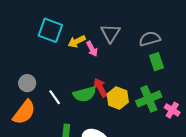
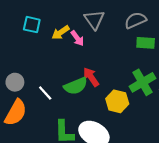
cyan square: (50, 30) -> (32, 25), size x0.7
green rectangle: (156, 62) -> (146, 43), turned -60
yellow hexagon: (118, 98) -> (117, 101), moved

